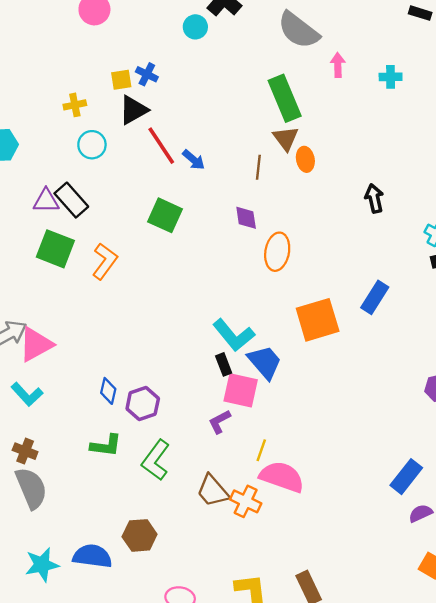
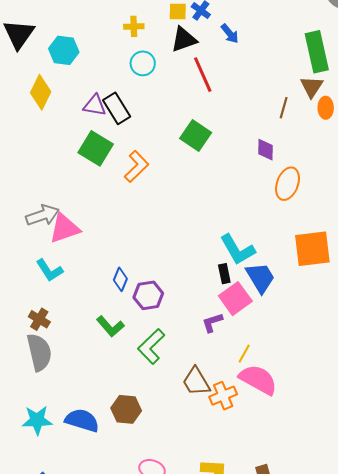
blue arrow: (194, 160) -> (230, 34), moved
pink square: (241, 390) -> (235, 299), turned 32
green L-shape: (106, 445) -> (110, 326), turned 32
orange cross: (246, 501) -> (223, 396), turned 32

